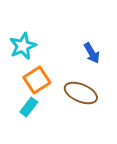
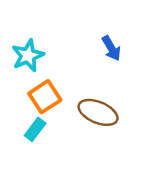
blue arrow: (92, 53) -> (111, 48), moved

